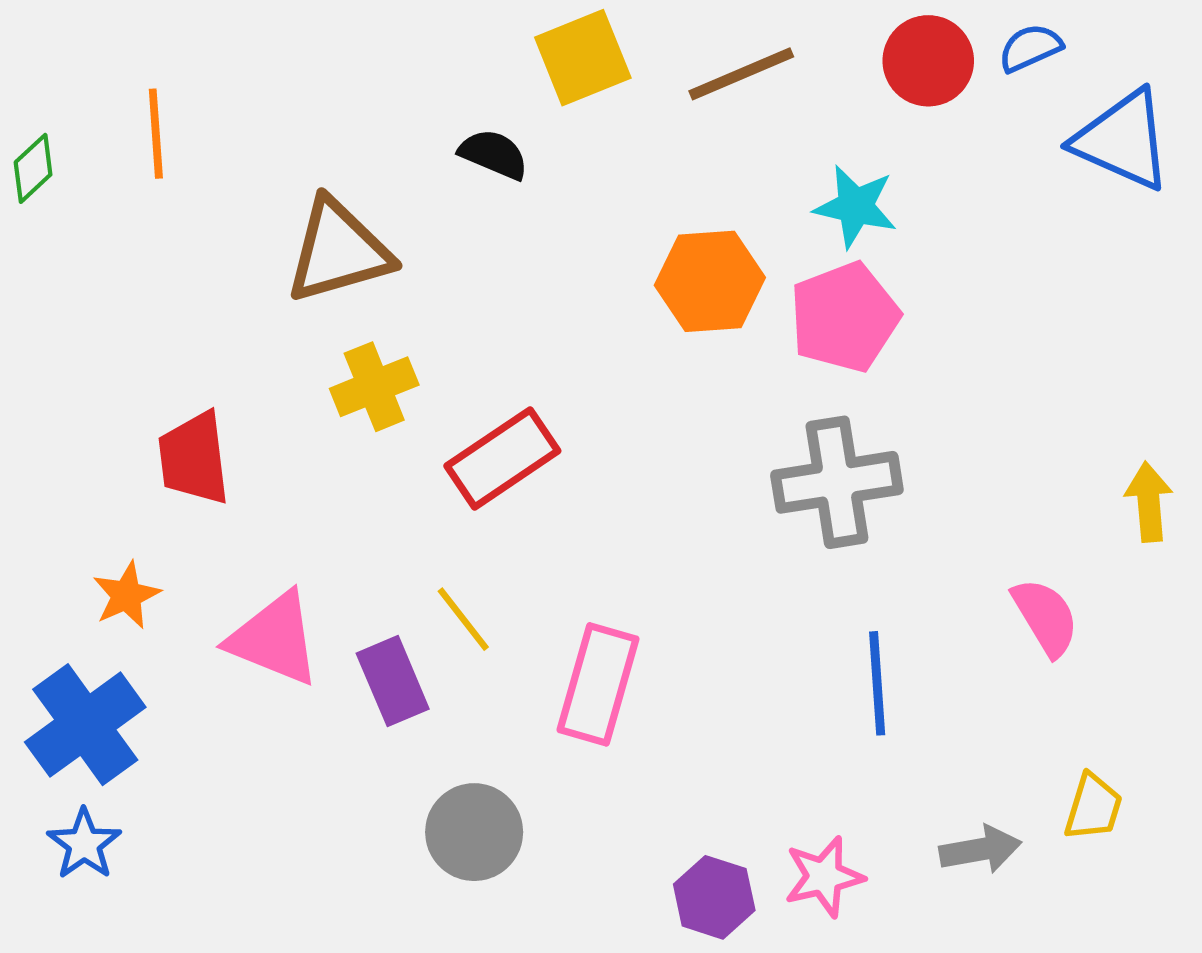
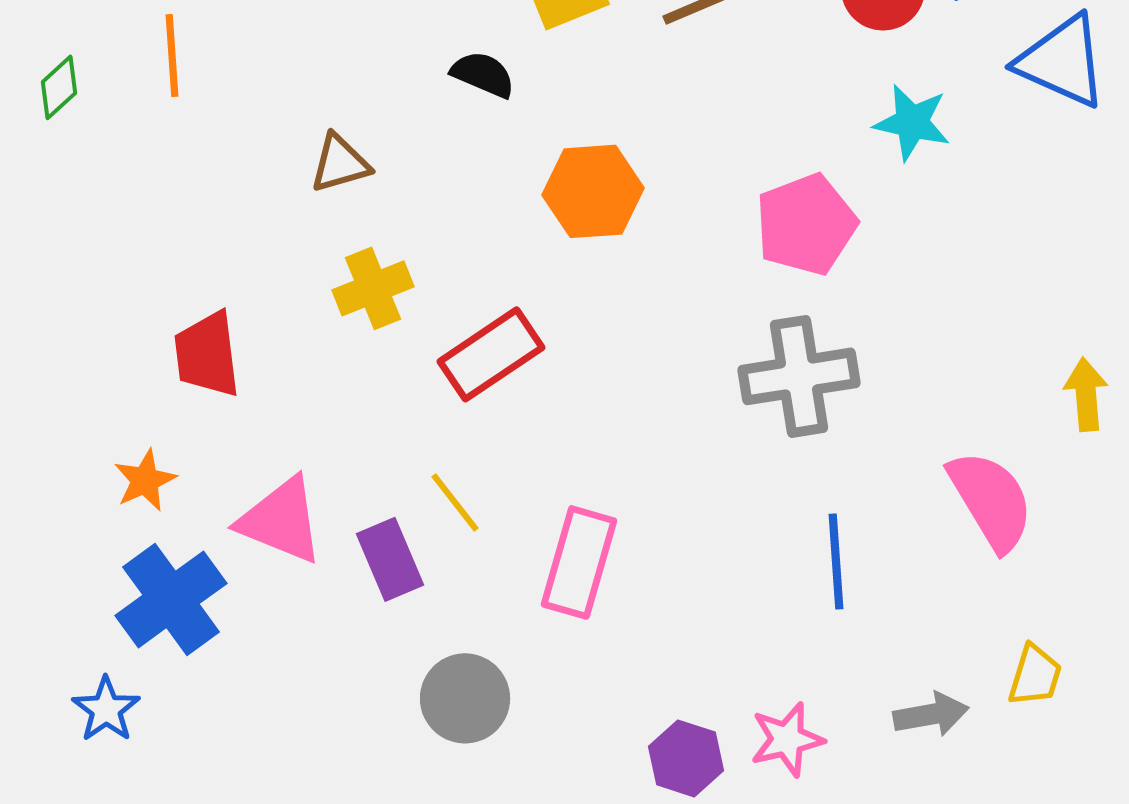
cyan star: (855, 206) -> (912, 122), moved
brown triangle: (338, 251) -> (340, 163), size x0.6
orange hexagon: (710, 281) -> (593, 191), moved
pink semicircle: (1046, 617) -> (991, 500), size x1.4
blue cross: (85, 725) -> (171, 599), moved

